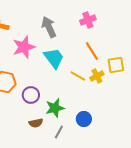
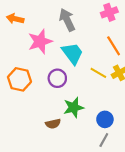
purple circle: (31, 95) -> (57, 78), moved
gray line: (59, 132) -> (104, 140), moved

